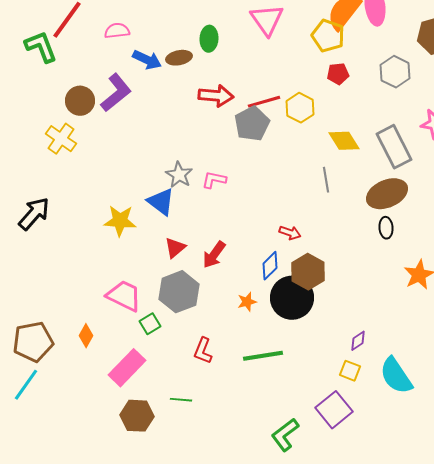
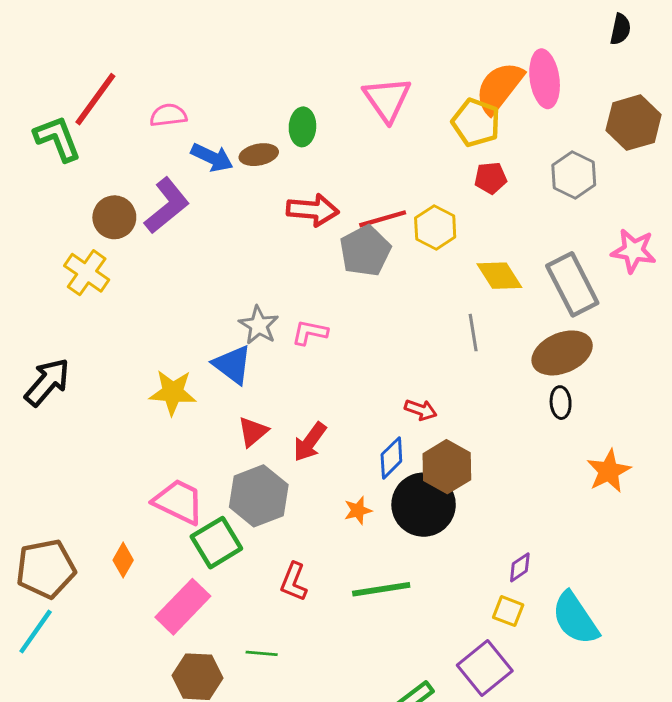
green square: (150, 324) -> (216, 543), size x1.6

